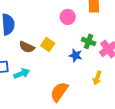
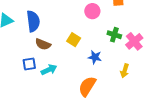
brown semicircle: (27, 47) -> (43, 44), moved
blue star: (76, 55) -> (95, 57), moved

